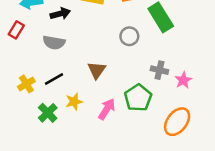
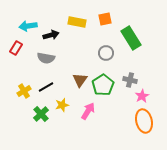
pink star: (183, 80) -> (142, 96), moved
green pentagon: (138, 98) -> (103, 85), moved
orange ellipse: (177, 122) -> (144, 121), turned -50

